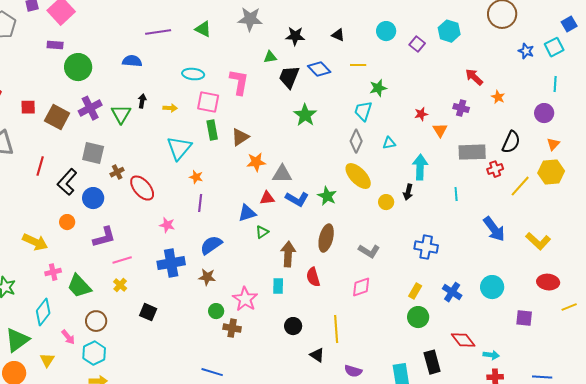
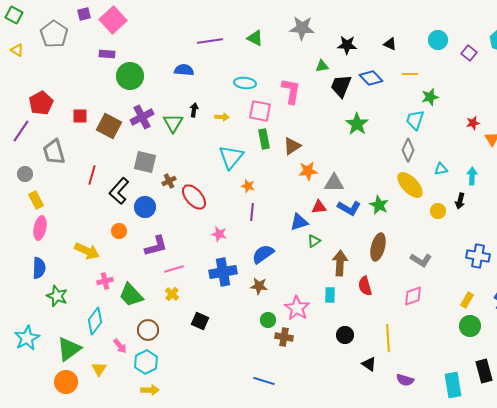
cyan triangle: (389, 143) -> (441, 169), moved
cyan arrow: (420, 167) -> (472, 176), size x0.7

